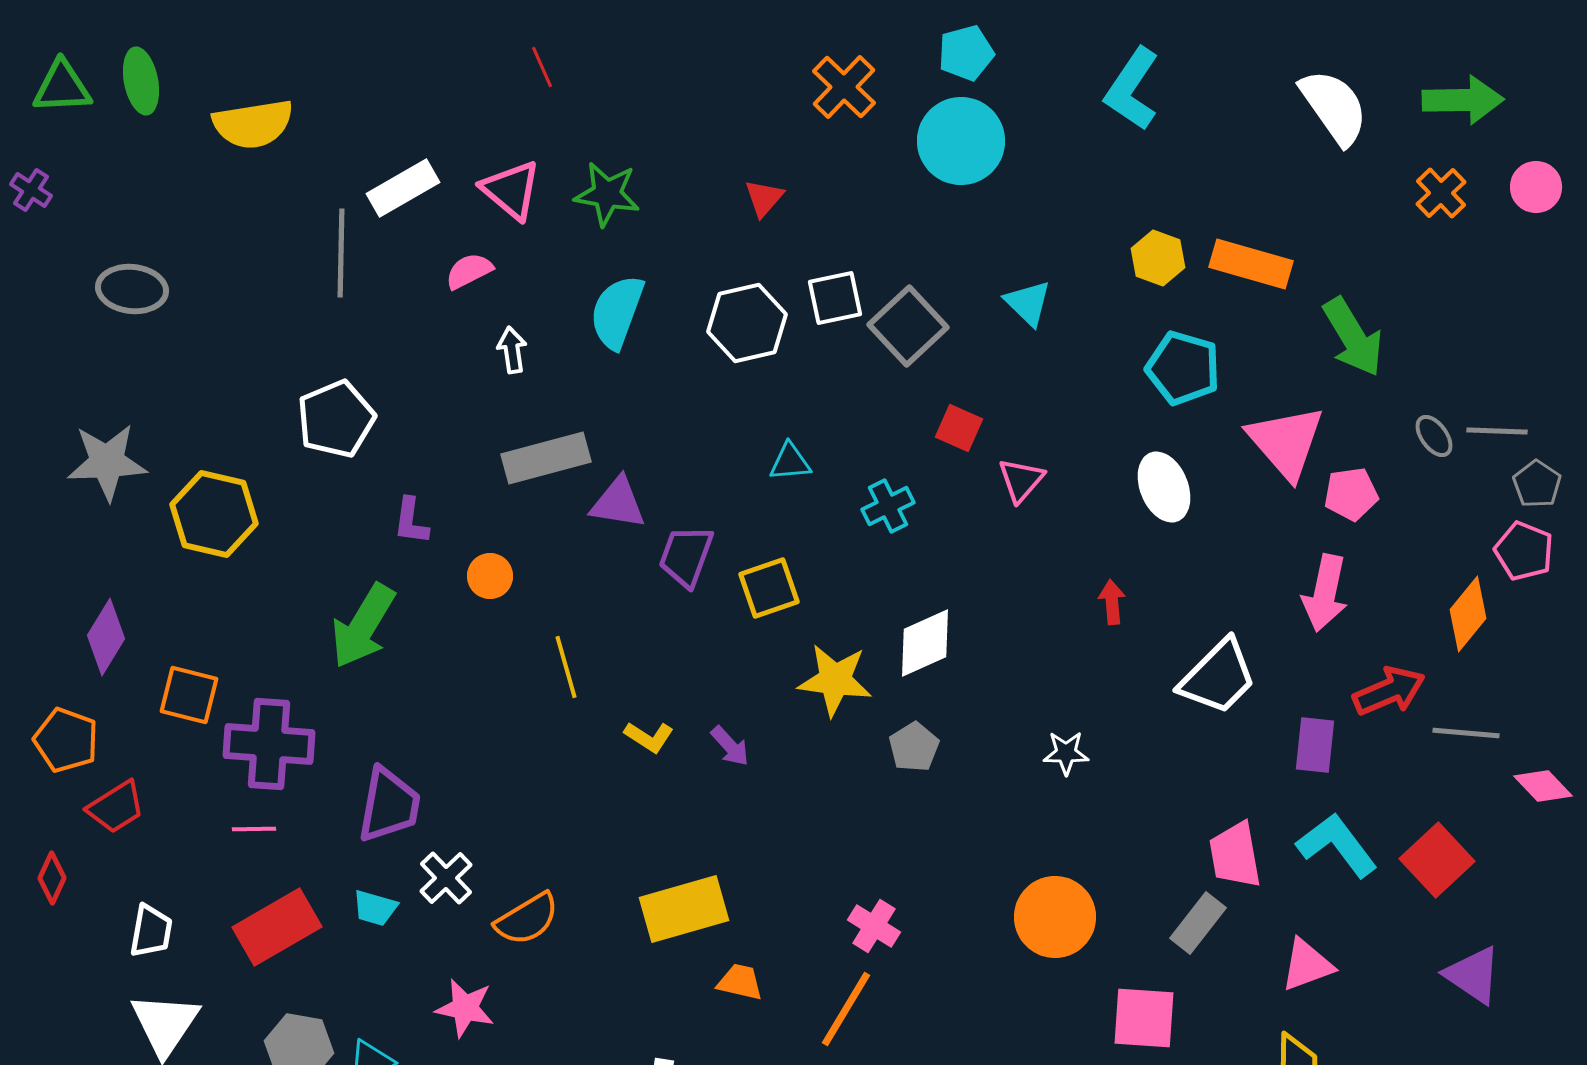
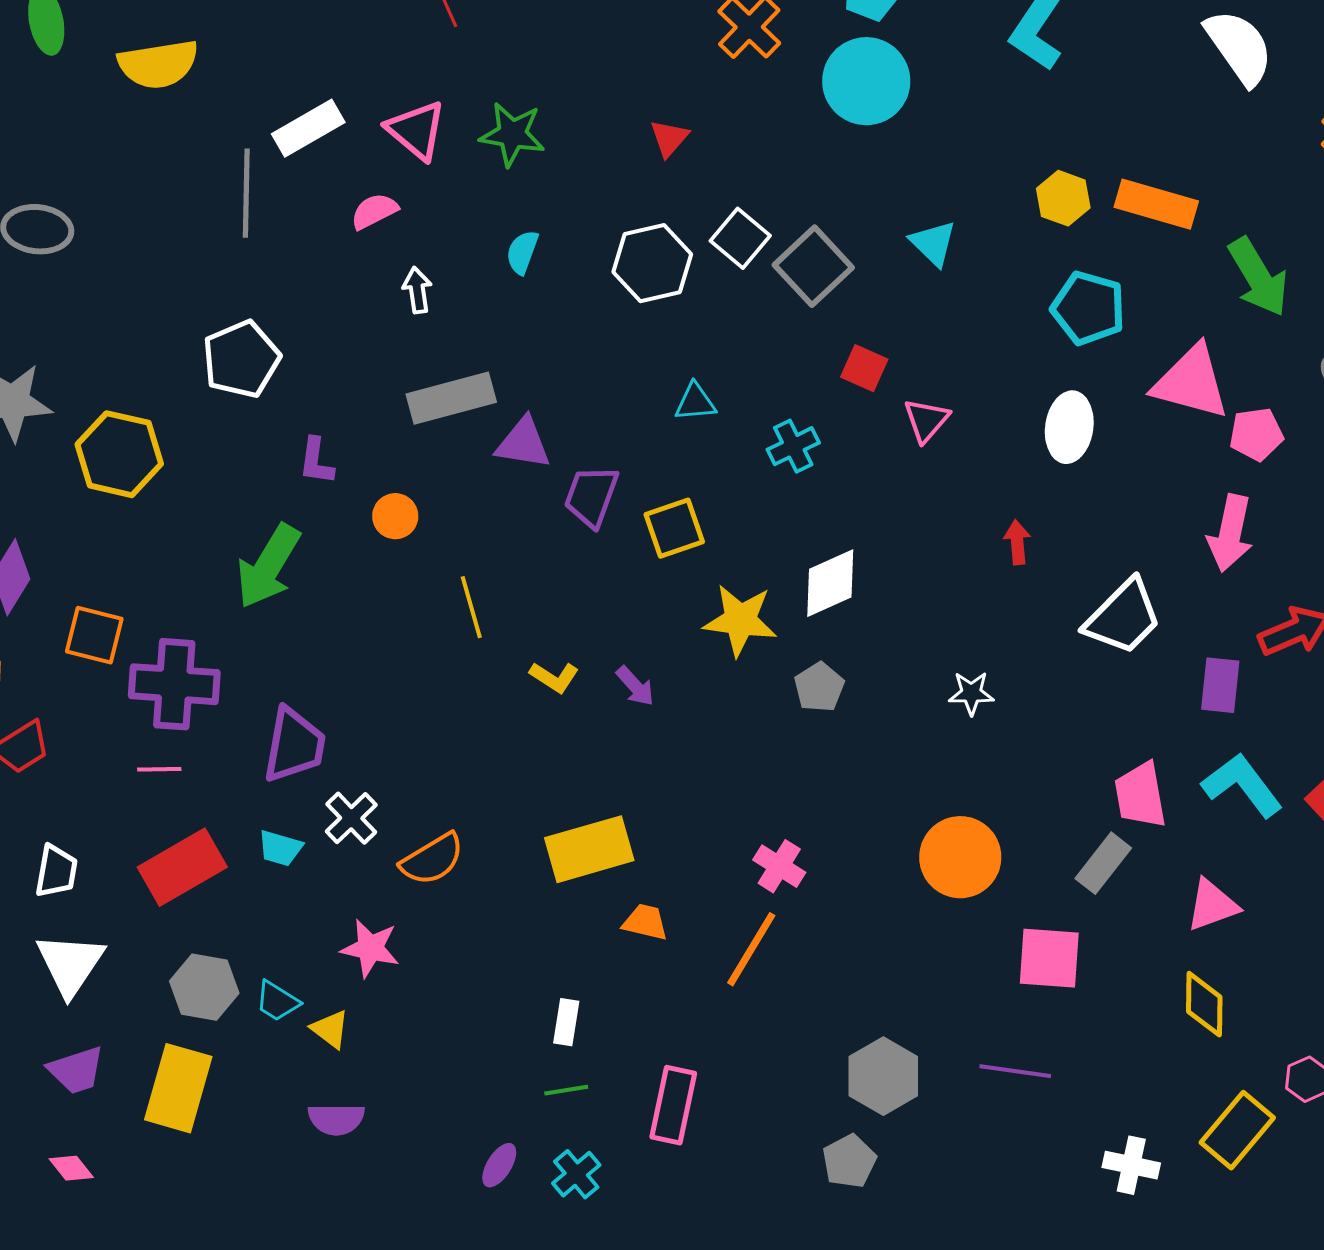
white square: (835, 298) -> (740, 238), turned -38
cyan semicircle: (617, 312) -> (522, 252), size x0.6
pink triangle: (1286, 442) -> (1191, 382), turned -34
white ellipse: (1164, 487) -> (1069, 427), turned 30

